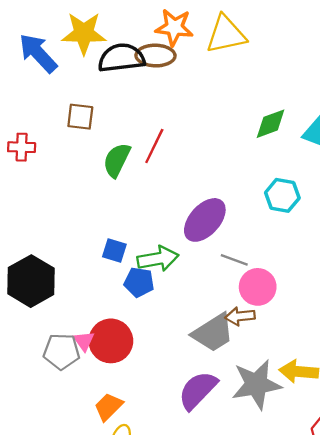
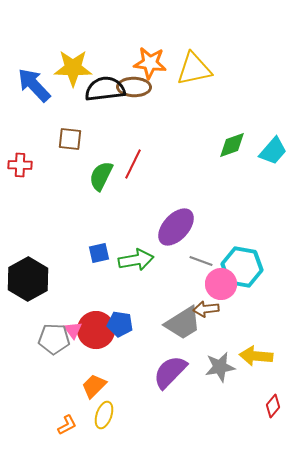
cyan hexagon: (282, 195) -> (242, 267), moved, size x1.4
blue square: (114, 251) -> (99, 253), turned -30
blue pentagon: (139, 282) -> (120, 324), moved
gray star: (256, 384) -> (220, 367), size x0.7

